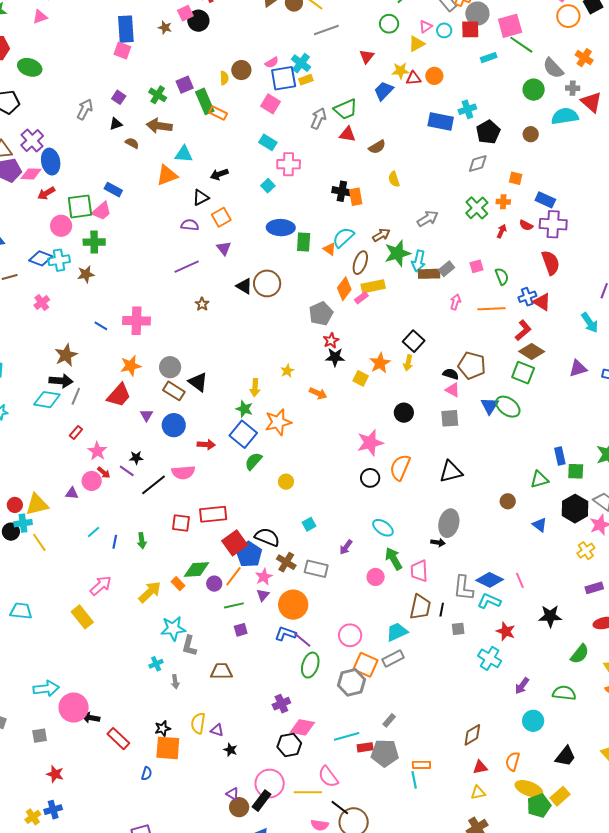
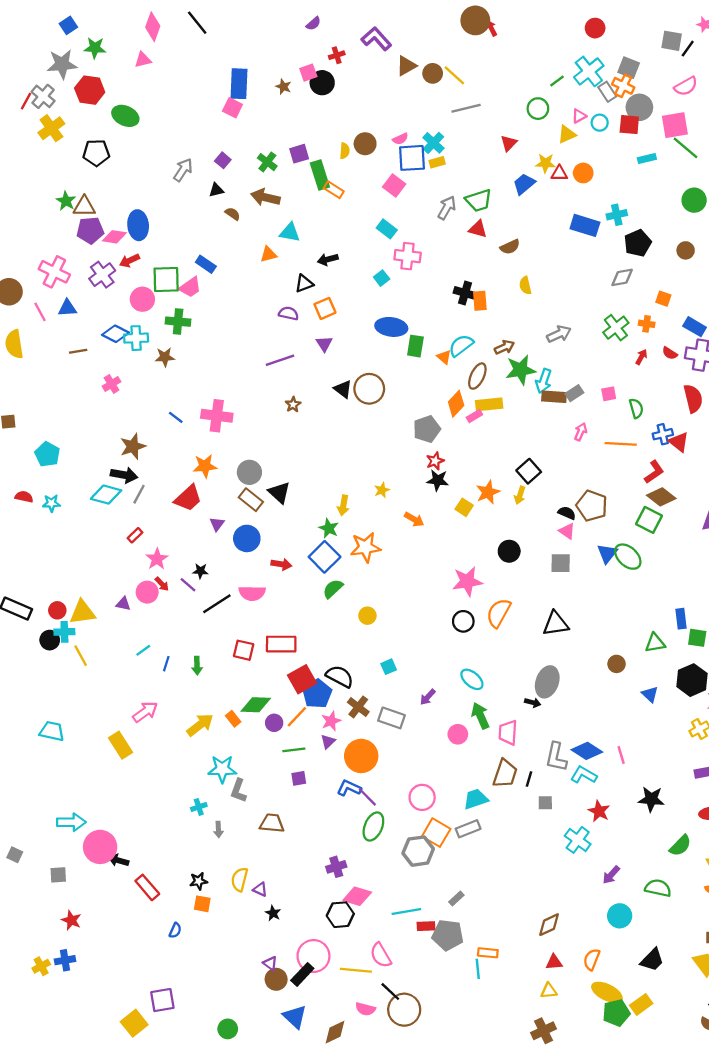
purple cross: (32, 141) -> (102, 275), moved
orange triangle: (167, 175) -> (268, 254), size x0.7
orange square: (168, 748) -> (202, 904), size x0.6

